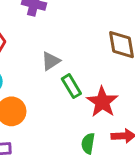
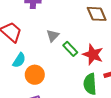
green semicircle: (88, 143) -> (90, 84), size x1.5

